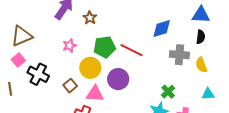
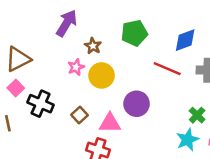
brown star: (90, 18) -> (93, 46), moved
green pentagon: (105, 47) -> (134, 33), moved
red line: (131, 50) -> (167, 69), moved
yellow circle: (90, 68) -> (102, 75), moved

